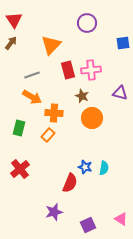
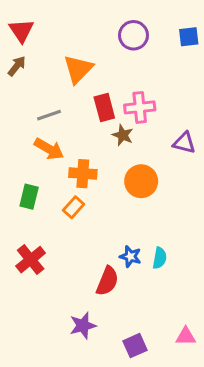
blue square: (123, 43) -> (189, 37), moved
brown star: (82, 96) -> (123, 135), moved
pink triangle: (121, 219) -> (186, 336), turned -32

